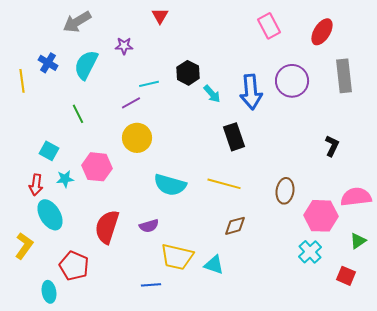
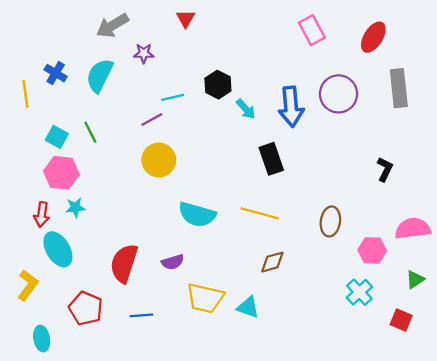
gray arrow: (77, 22) -> (112, 26), moved
cyan square: (49, 151) -> (57, 137), moved
pink hexagon: (97, 167) -> (61, 173), moved
pink hexagon: (321, 216) -> (372, 250), size x0.7
blue line: (151, 285) -> (141, 315), moved
cyan ellipse: (49, 292) -> (42, 339), moved

